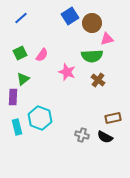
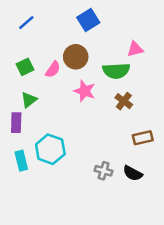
brown circle: (92, 23) -> (76, 57), moved
brown rectangle: (113, 118) -> (143, 138), moved

